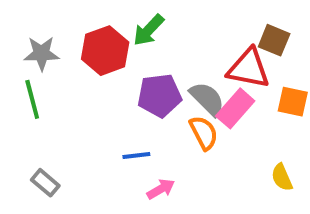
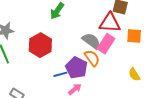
red hexagon: (105, 51) -> (40, 45), moved
purple pentagon: (159, 96) -> (76, 68), moved, turned -30

